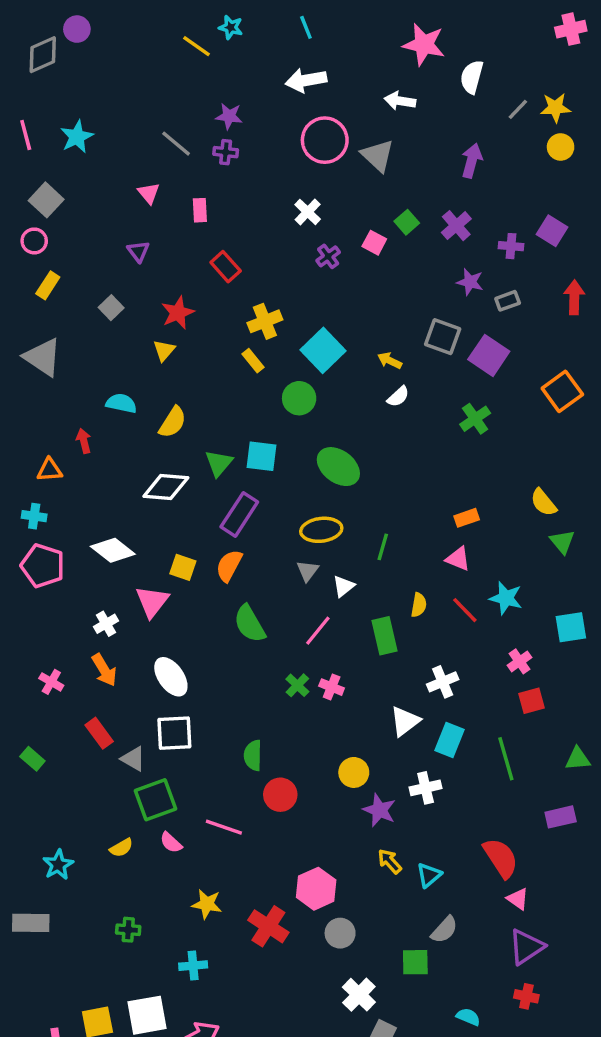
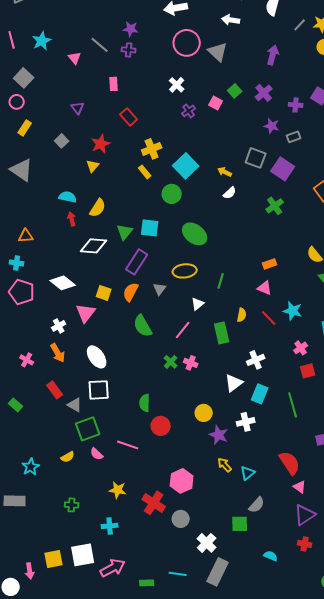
pink triangle: (149, 193) -> (75, 58), moved
red arrow: (84, 441) -> (72, 219), moved
gray triangle: (308, 571) -> (160, 289), moved
gray circle: (340, 933) -> (181, 519), moved

